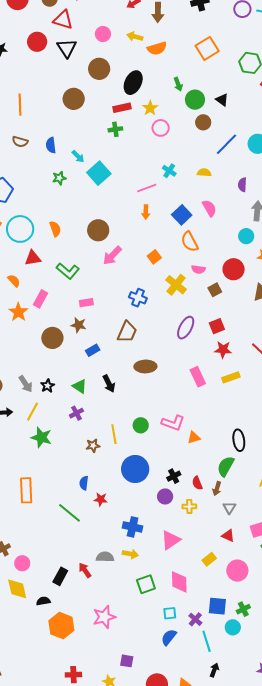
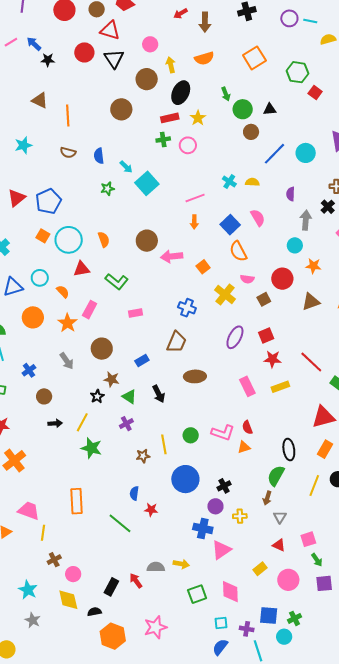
yellow arrow: (135, 37) -> (171, 65), moved, turned 63
black triangle: (222, 100) -> (270, 109), turned -40
pink circle: (161, 128) -> (188, 145), moved
cyan cross: (169, 171) -> (229, 181), moved
pink arrow: (112, 255) -> (172, 256), moved, turned 40
brown star: (79, 325) -> (112, 379), moved
gray arrow: (26, 384) -> (67, 361), moved
red semicircle: (197, 483) -> (247, 427), moved
blue cross: (133, 527) -> (203, 528), moved
purple cross: (195, 619) -> (247, 629), turned -32

